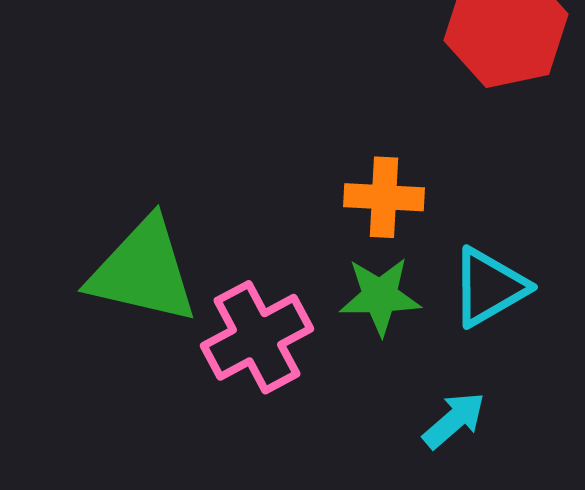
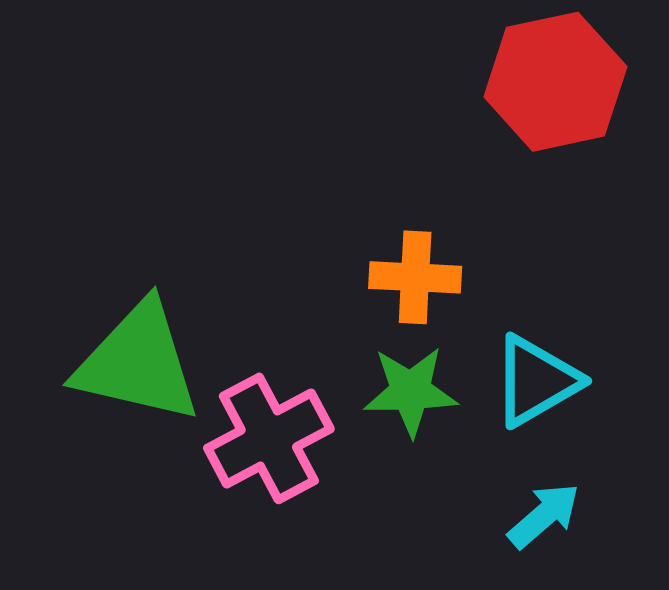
cyan arrow: (454, 420) -> (544, 516), moved

